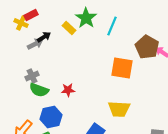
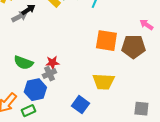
brown pentagon: (147, 47) -> (133, 47), moved, turned -30
gray cross: (32, 76) -> (49, 74), moved

